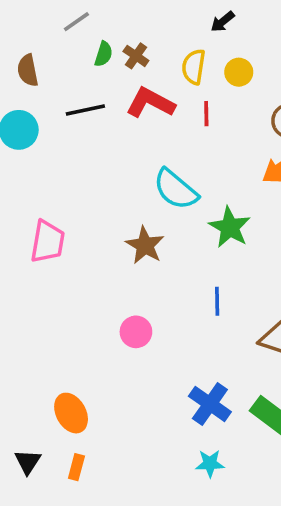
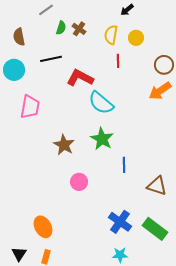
red L-shape: (150, 103) -> (80, 78), moved
green star: (230, 227) -> (102, 139), moved
pink trapezoid: (48, 242) -> (30, 107), moved
brown star: (145, 245) -> (64, 145), moved

